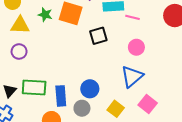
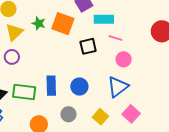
pink line: (132, 17) -> (115, 38), moved
yellow triangle: (20, 25) -> (14, 32), turned -48
blue circle: (90, 89) -> (79, 87), moved
blue rectangle: (61, 96) -> (51, 86), moved

